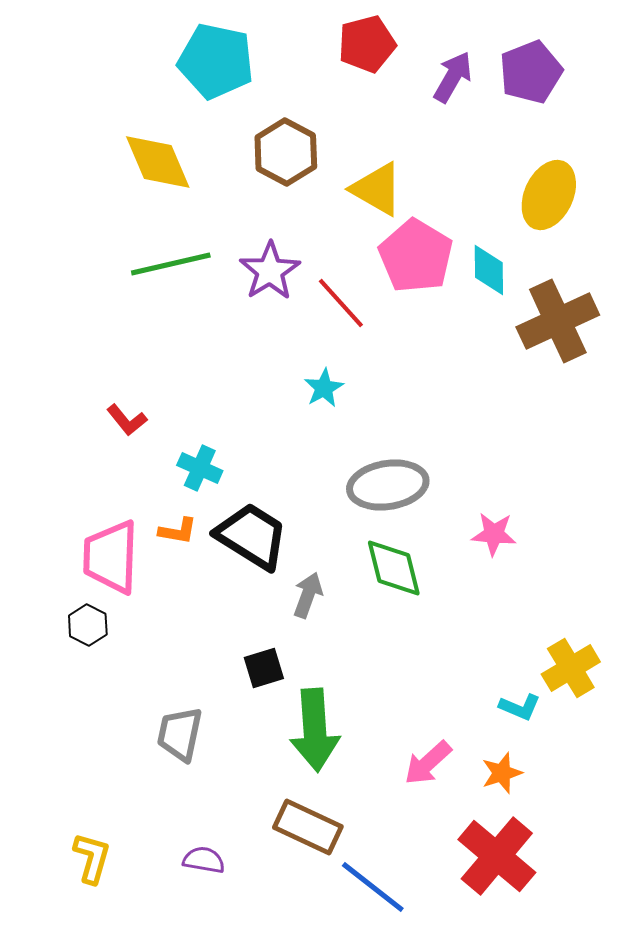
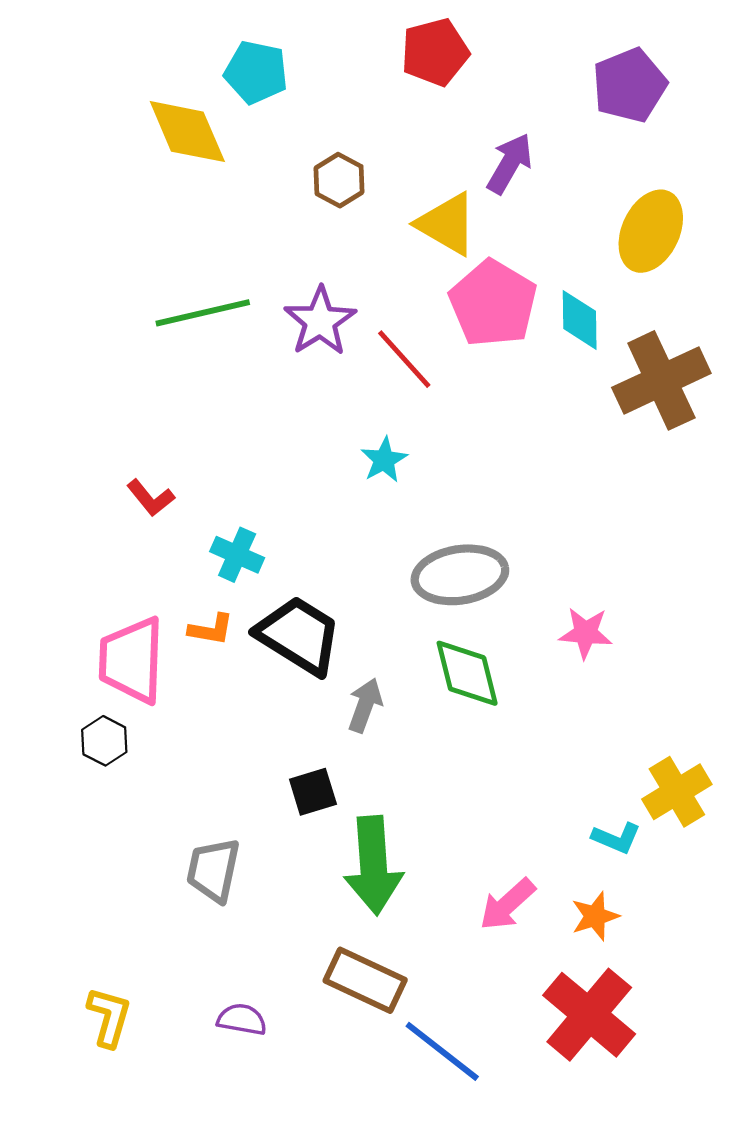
cyan pentagon: (216, 61) -> (256, 72), size x0.7
purple arrow: (453, 77) -> (510, 164), moved
brown hexagon: (286, 152) -> (339, 180), size x0.7
yellow diamond: (158, 162) -> (187, 132), moved

